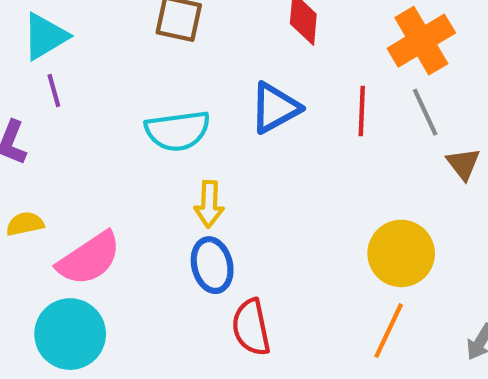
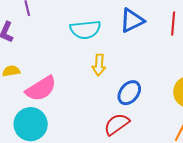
blue ellipse: (212, 265) -> (129, 93), moved, turned 50
red semicircle: (251, 327) -> (117, 124), turned 64

